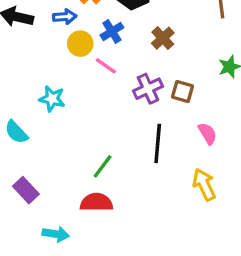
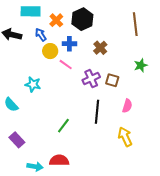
blue arrow: (65, 17) -> (41, 35), turned -120
blue cross: (112, 31) -> (69, 44), turned 32
pink semicircle: (207, 134) -> (127, 106), turned 48
red semicircle: (96, 202) -> (59, 160), moved

